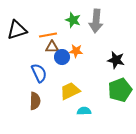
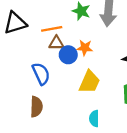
yellow trapezoid: (70, 91) -> (89, 82), moved, turned 140
cyan semicircle: (84, 111) -> (94, 119), turned -88

